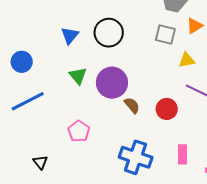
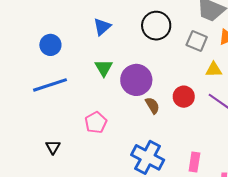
black circle: (109, 33) -> (156, 26), moved
red circle: (167, 109) -> (184, 97), moved

